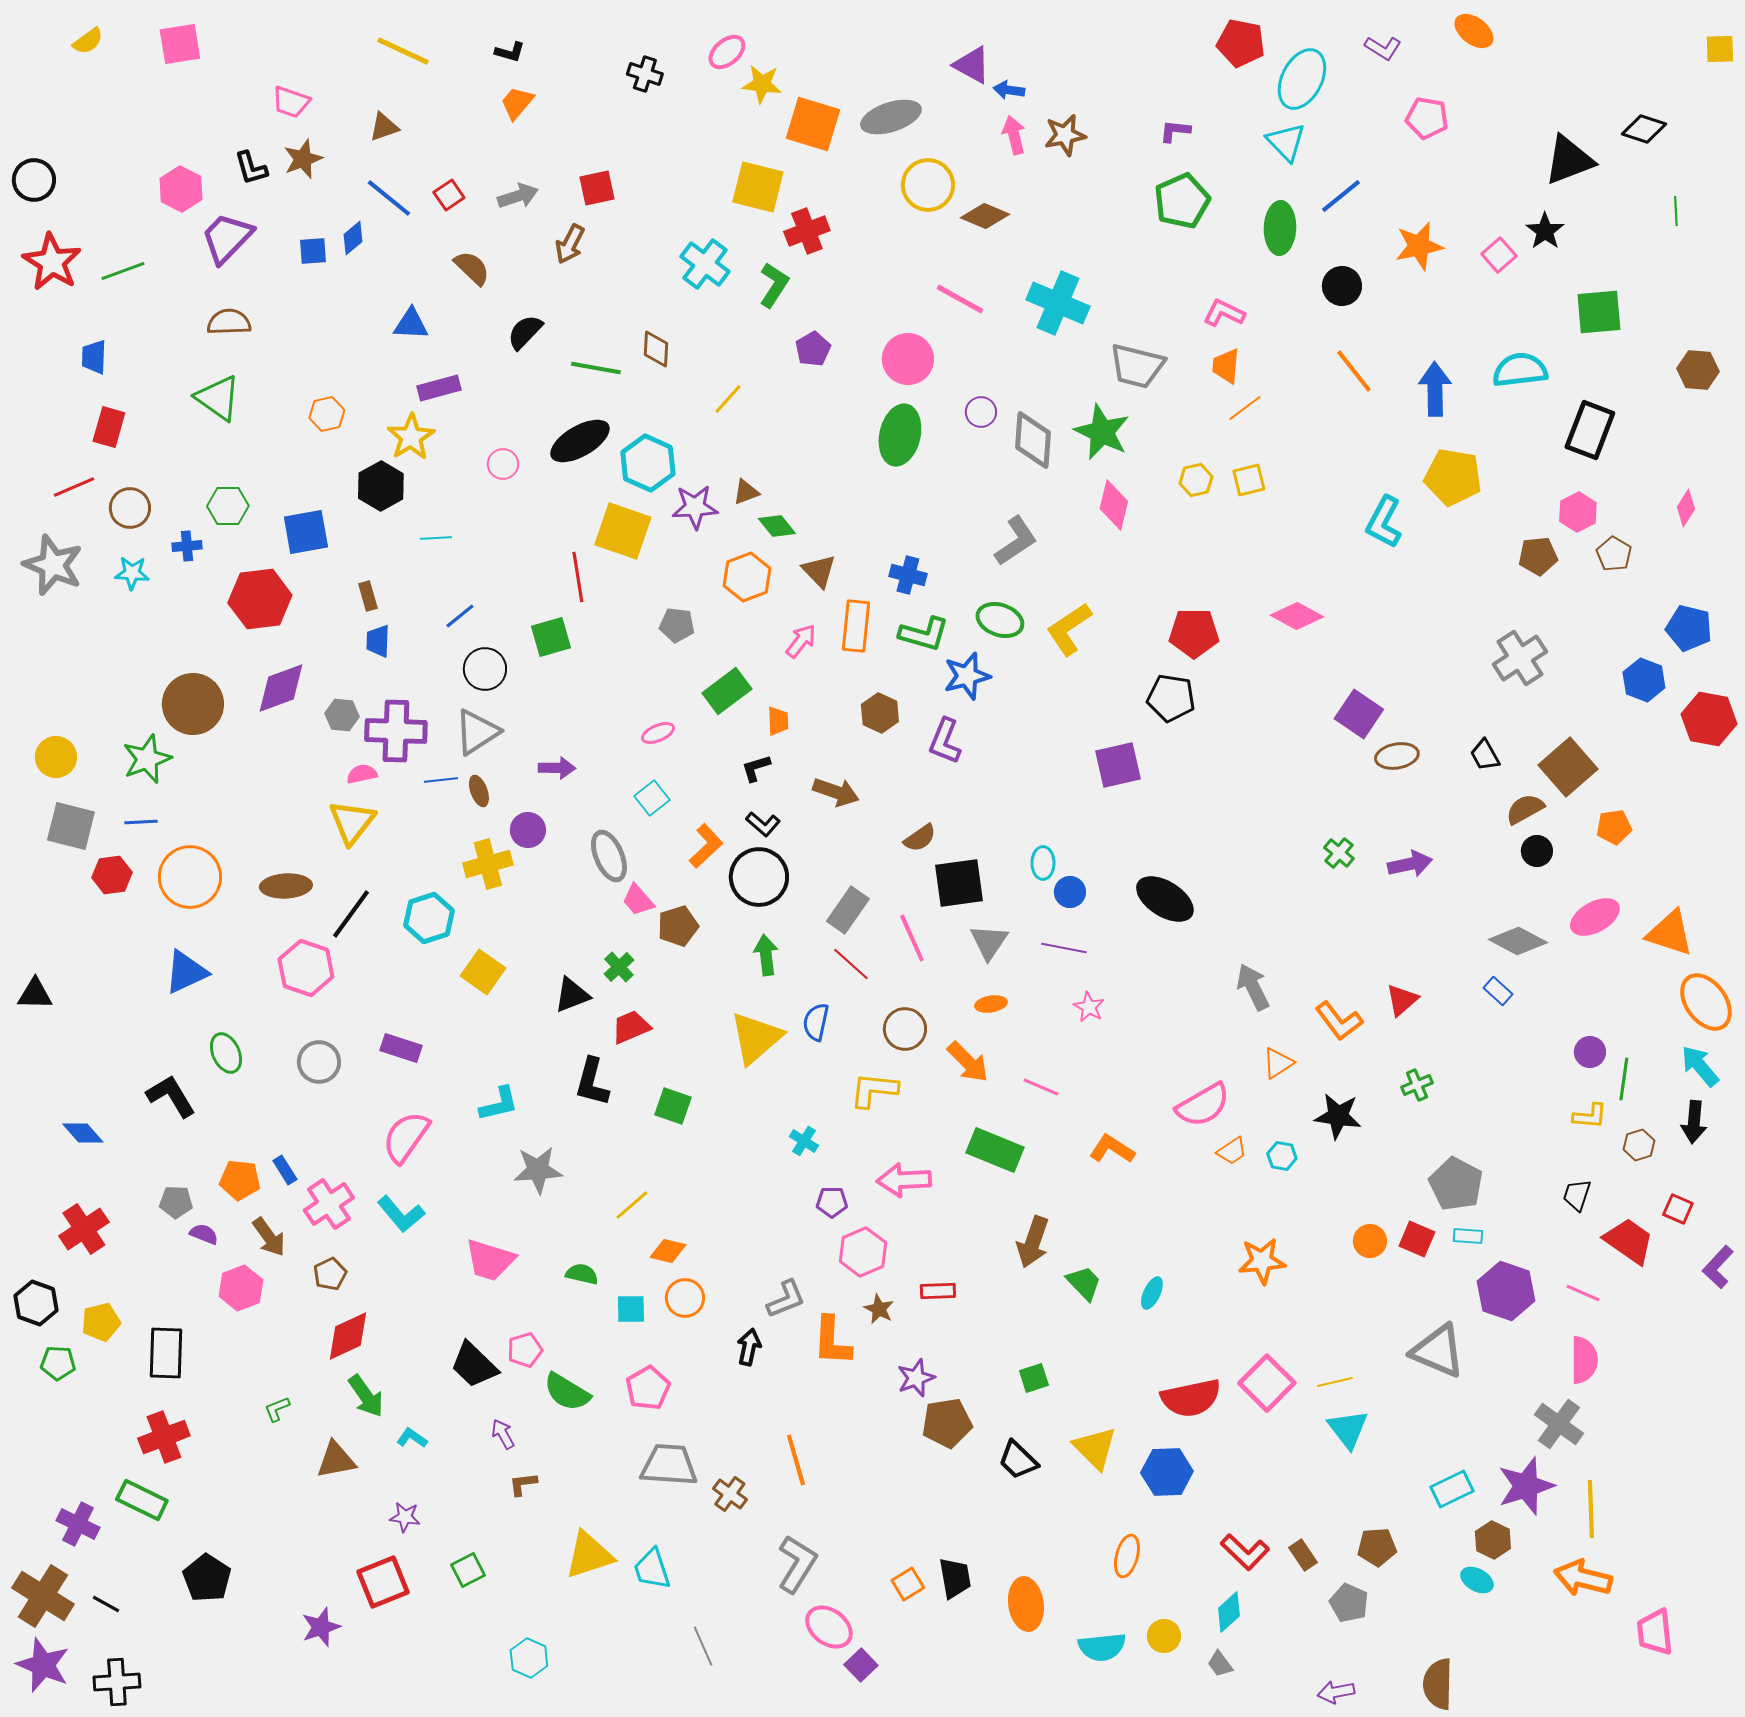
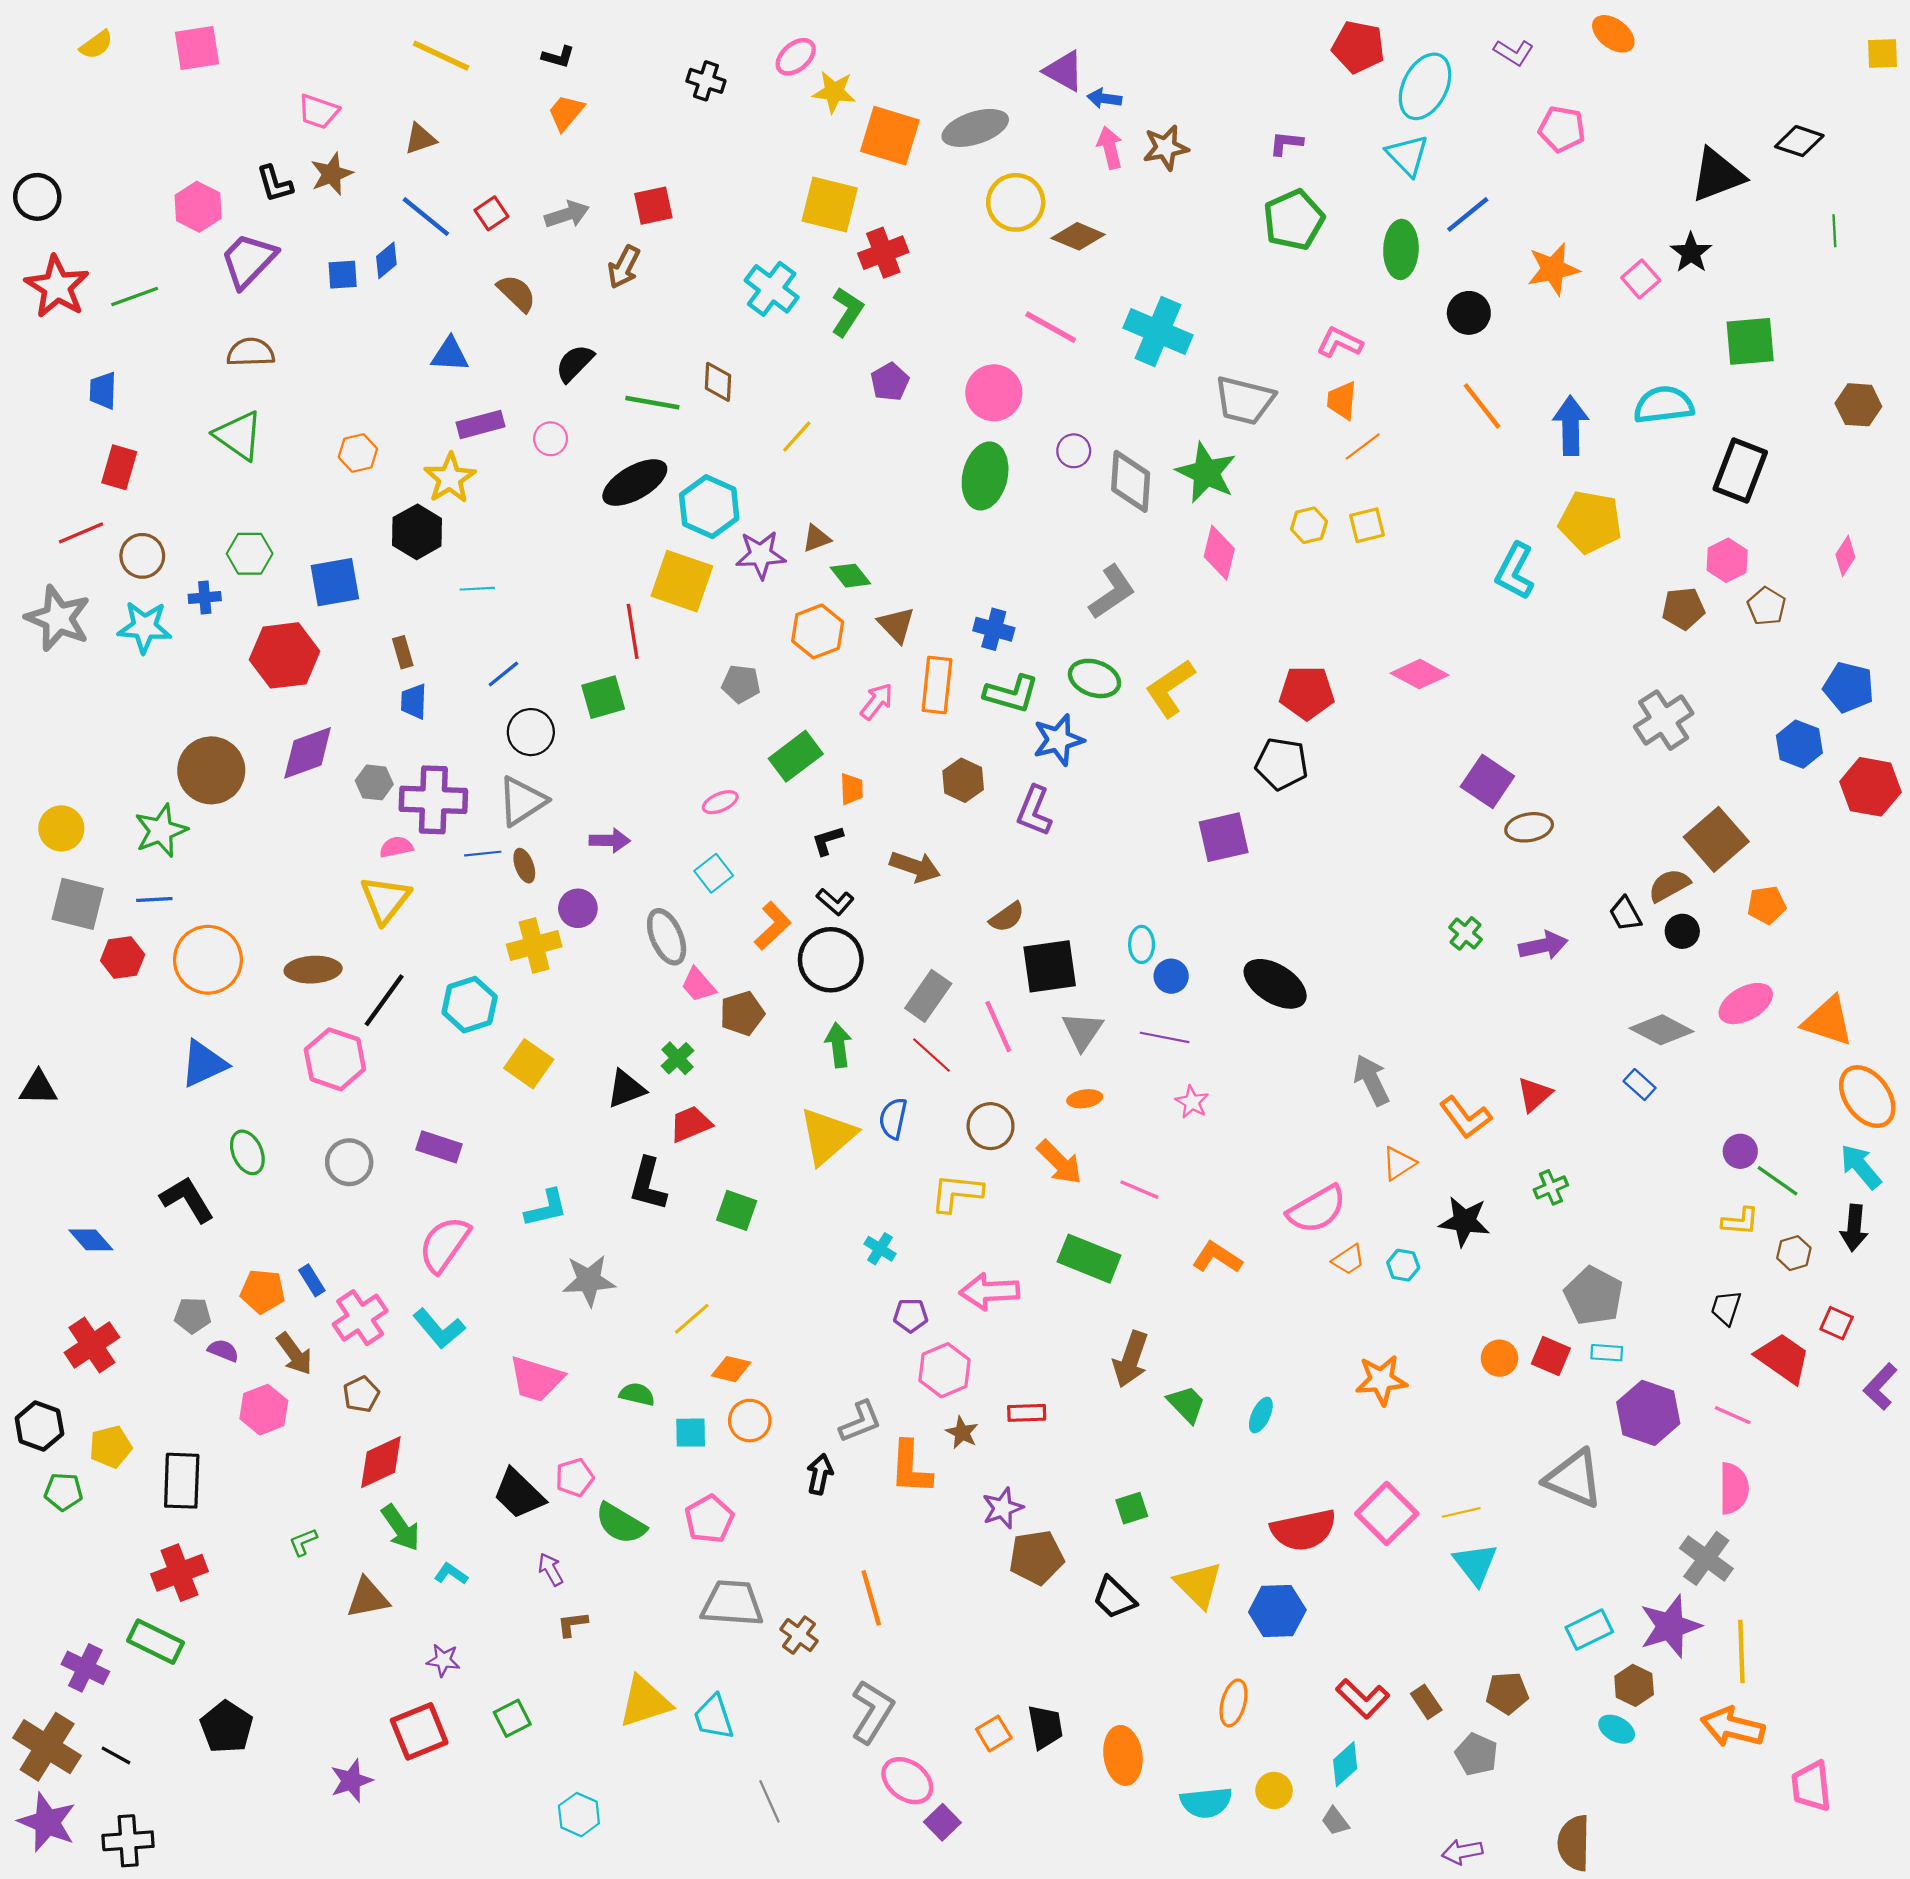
pink circle: (503, 464) -> (551, 439), moved
cyan star: (132, 573) -> (144, 627), size x1.4
black trapezoid: (1485, 755) -> (1625, 914), moved
green line: (1624, 1079) -> (1777, 1181), turned -63

